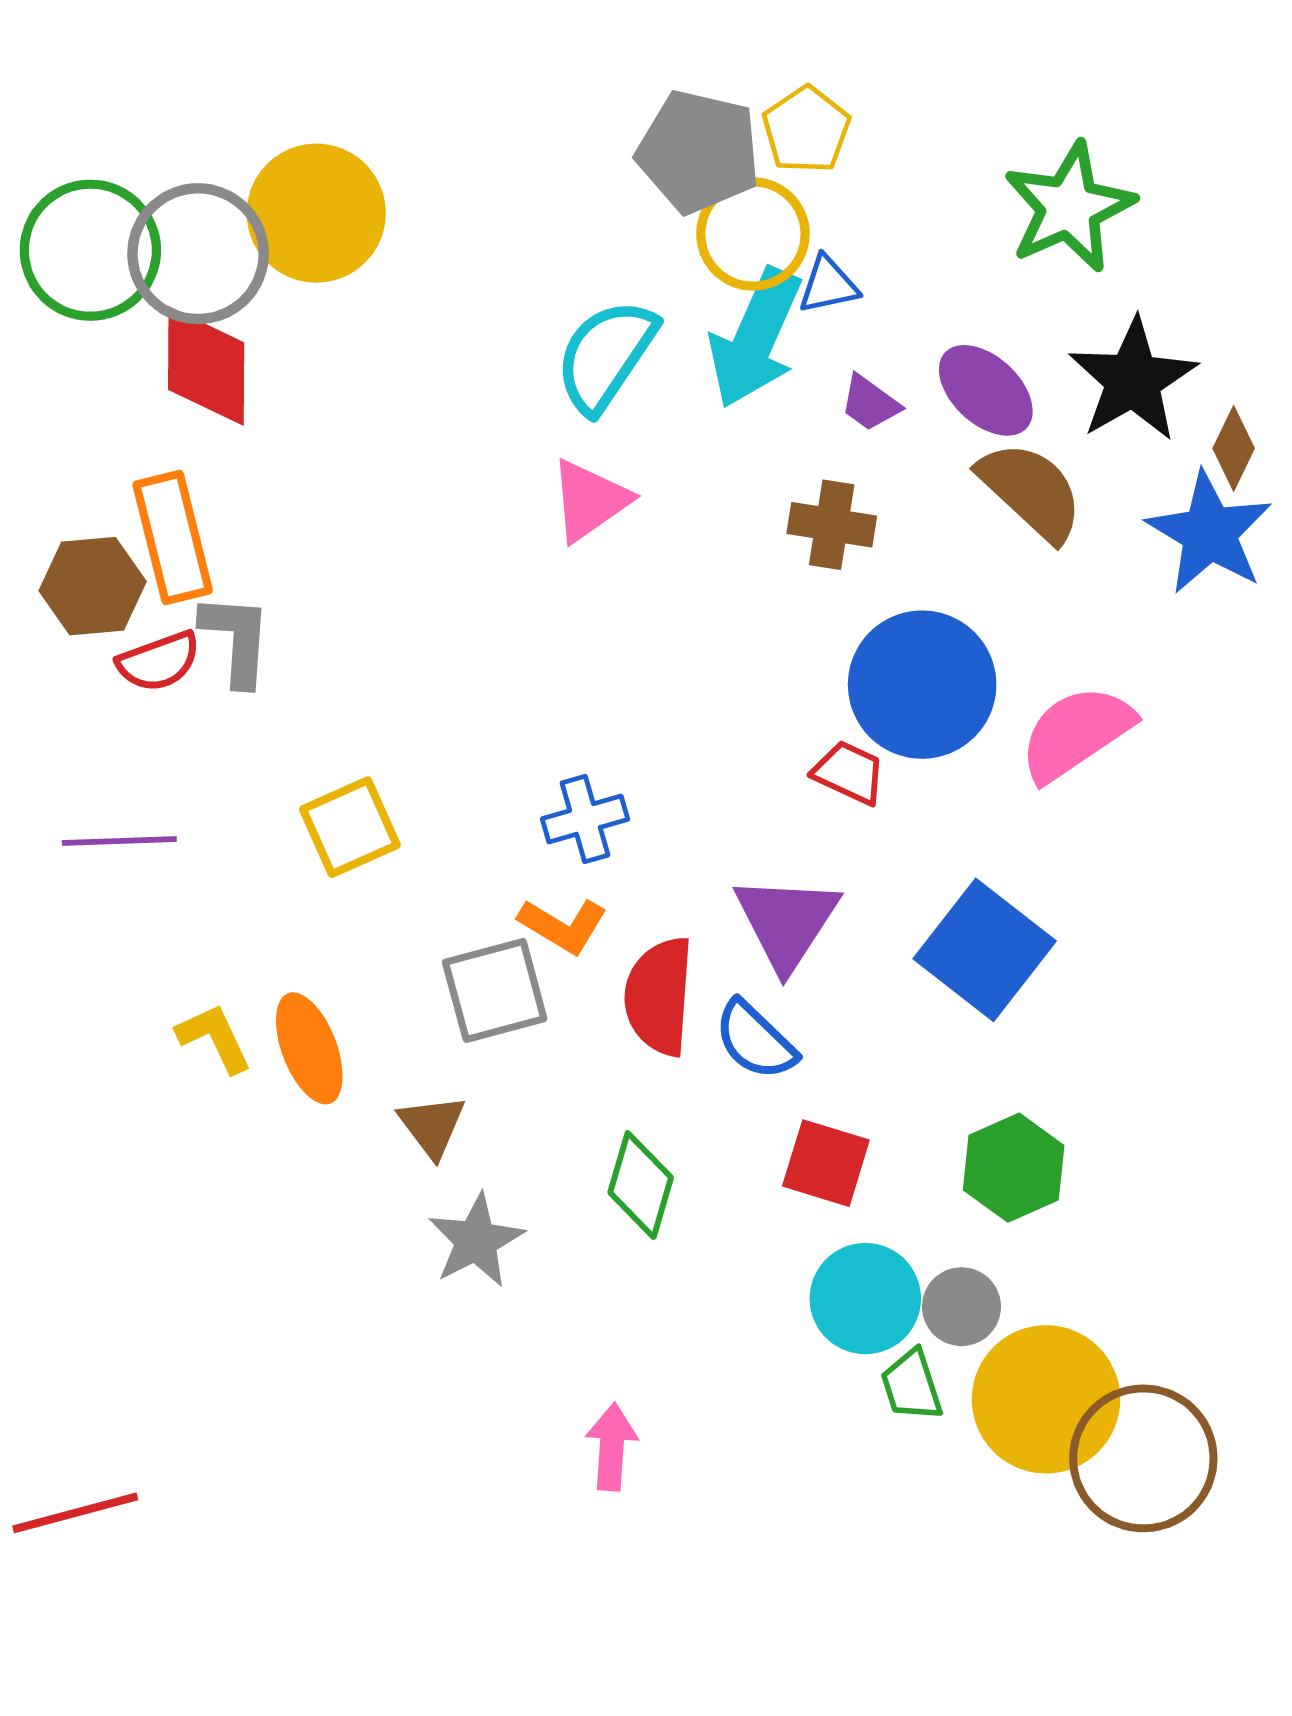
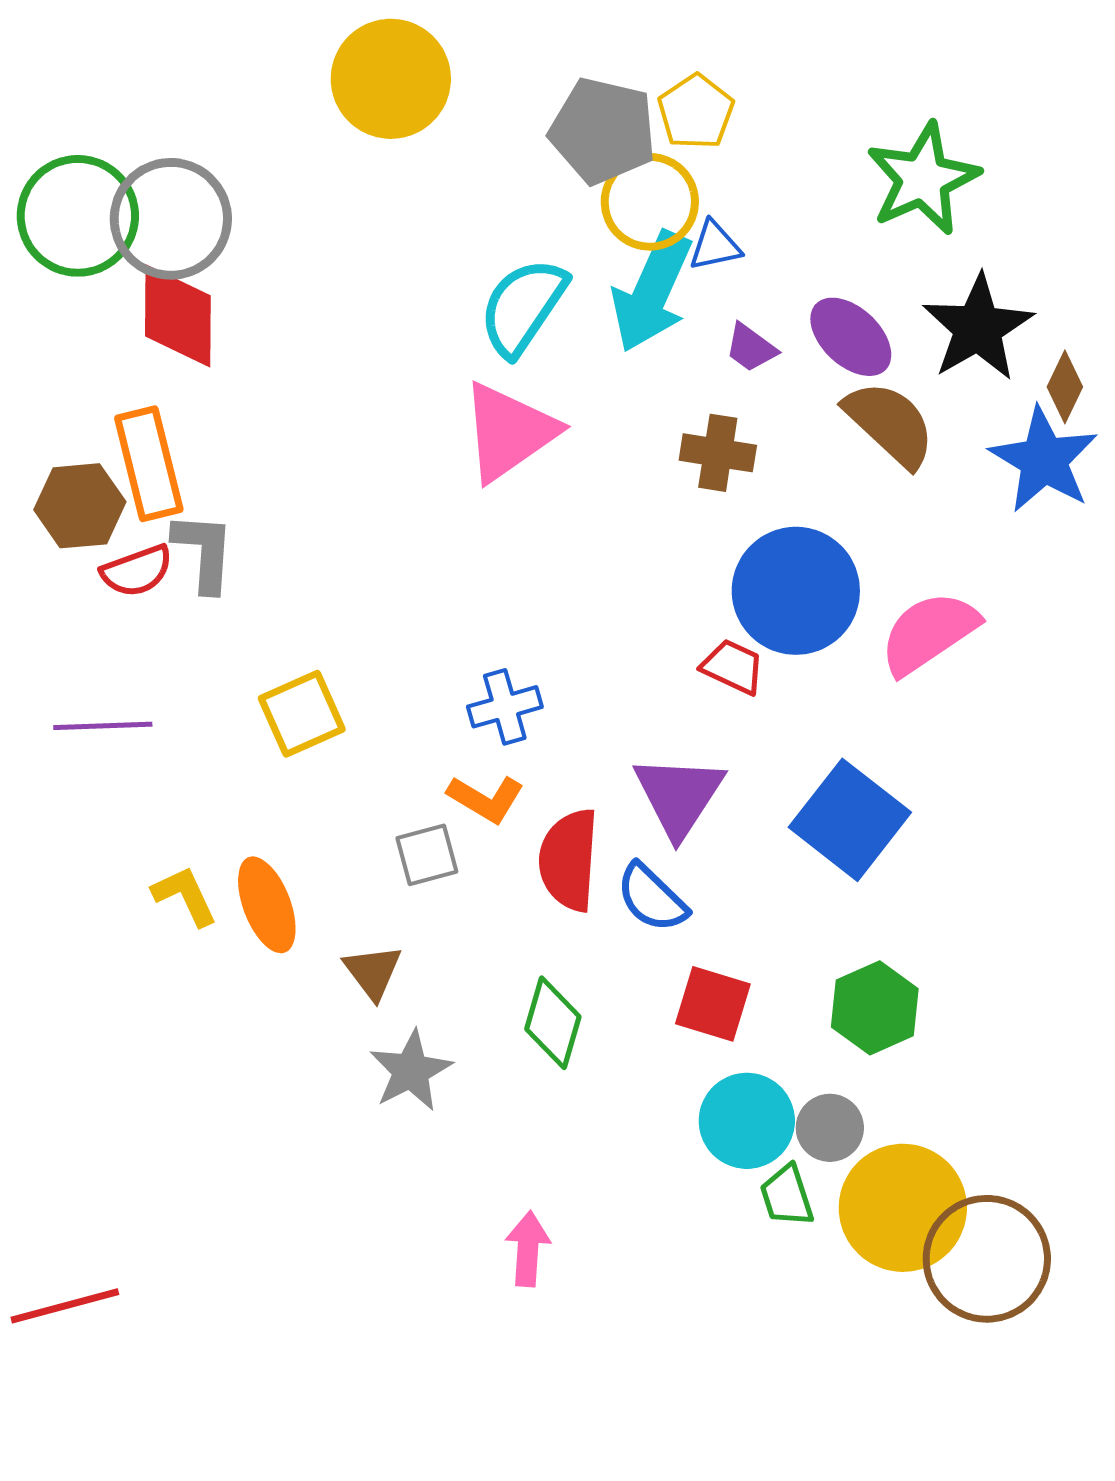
yellow circle: (316, 213) -> (391, 79), moved
pink triangle: (590, 500) -> (509, 432), size x1.4
gray square: (495, 990) -> (427, 855), size x0.7

